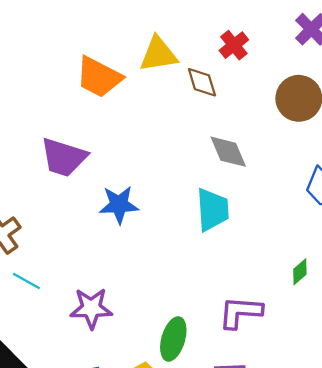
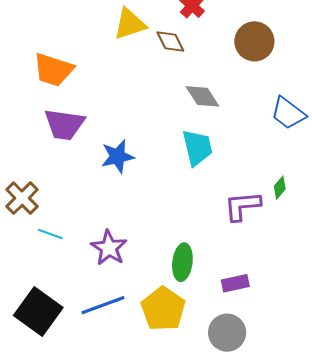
orange trapezoid: (99, 77) -> (53, 70), moved
purple star: (91, 308) -> (109, 248), turned -30
purple L-shape: (240, 312) -> (242, 206), moved

